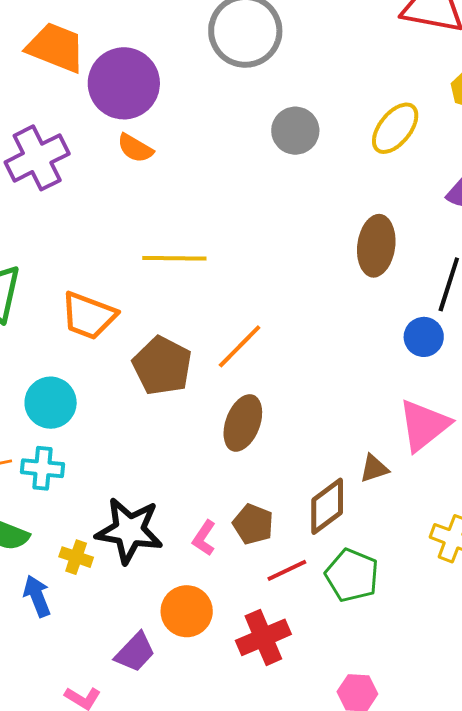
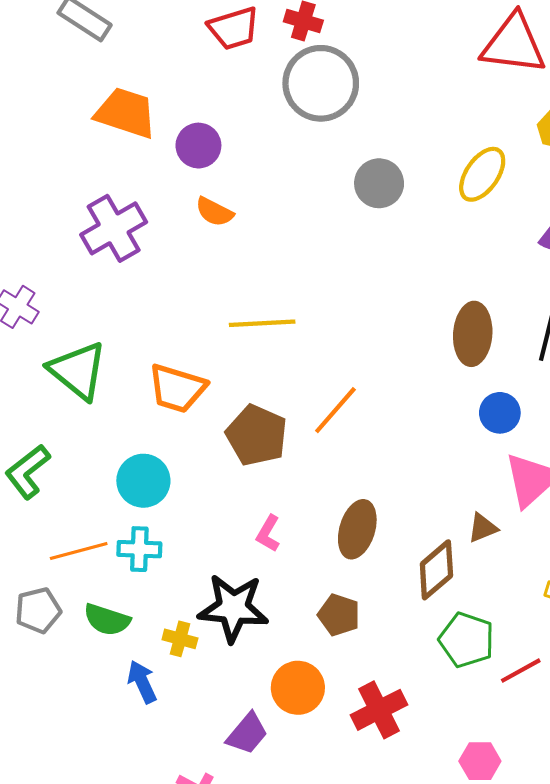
purple circle: (124, 83) -> (198, 146), size x0.6
brown ellipse: (376, 246) -> (473, 334), moved
blue circle: (424, 337) -> (500, 413), moved
brown ellipse: (243, 423) -> (357, 529), moved
brown pentagon: (253, 524) -> (339, 615), moved
pink L-shape: (204, 538) -> (268, 533), moved
red line: (287, 570) -> (521, 671), moved

